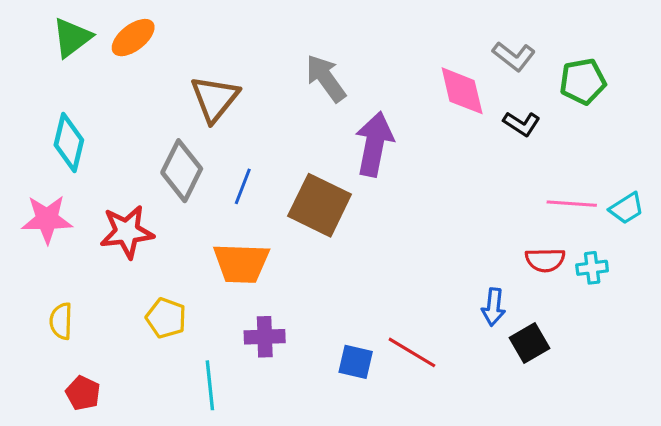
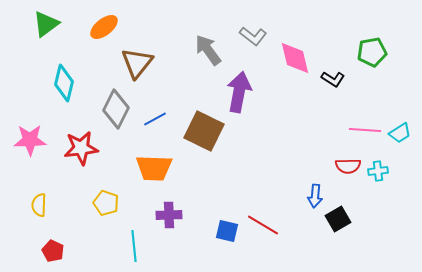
orange ellipse: (133, 38) -> (104, 27), moved
gray L-shape: (514, 56) -> (253, 36), moved
cyan diamond: (69, 143) -> (64, 83), moved
blue line: (243, 186) -> (155, 119), turned 40

